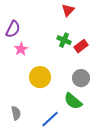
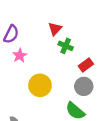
red triangle: (68, 10) -> (55, 29), moved
red rectangle: (81, 46) -> (86, 65), moved

